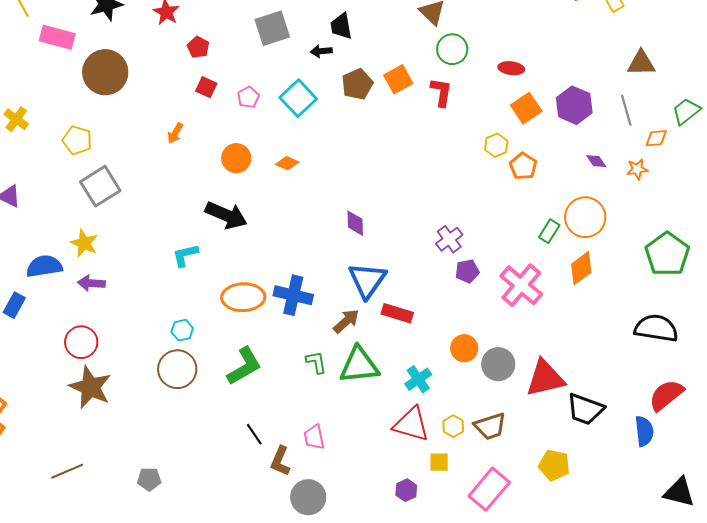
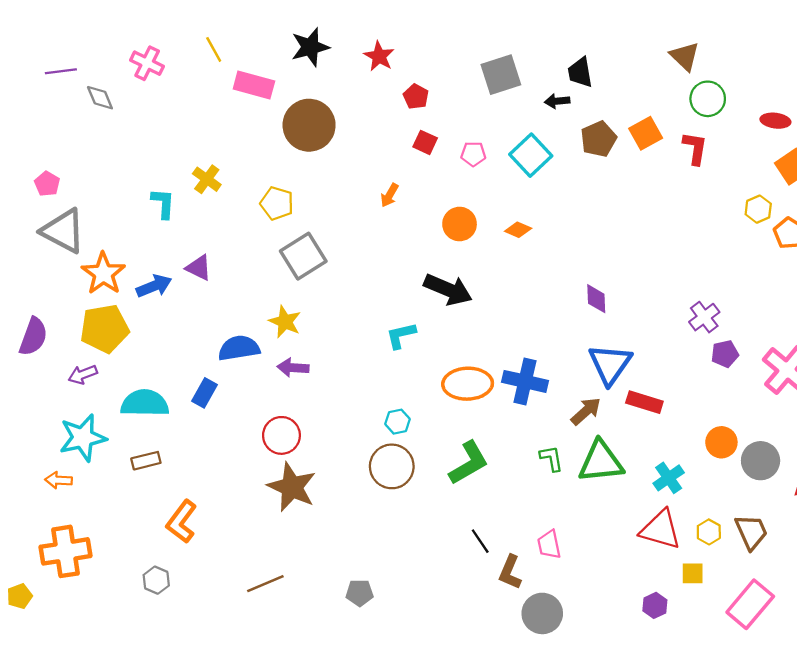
pink pentagon: (248, 97) -> (473, 154), turned 30
brown trapezoid: (490, 426) -> (751, 532), turned -96

